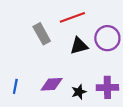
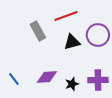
blue line: (15, 86) -> (14, 79), turned -48

